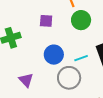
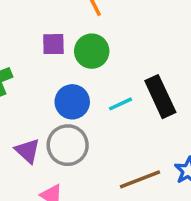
green circle: (81, 20) -> (92, 51), moved
gray circle: (69, 78) -> (68, 145), moved

